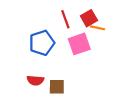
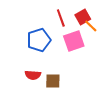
orange line: (98, 28) -> (91, 26), turned 32

